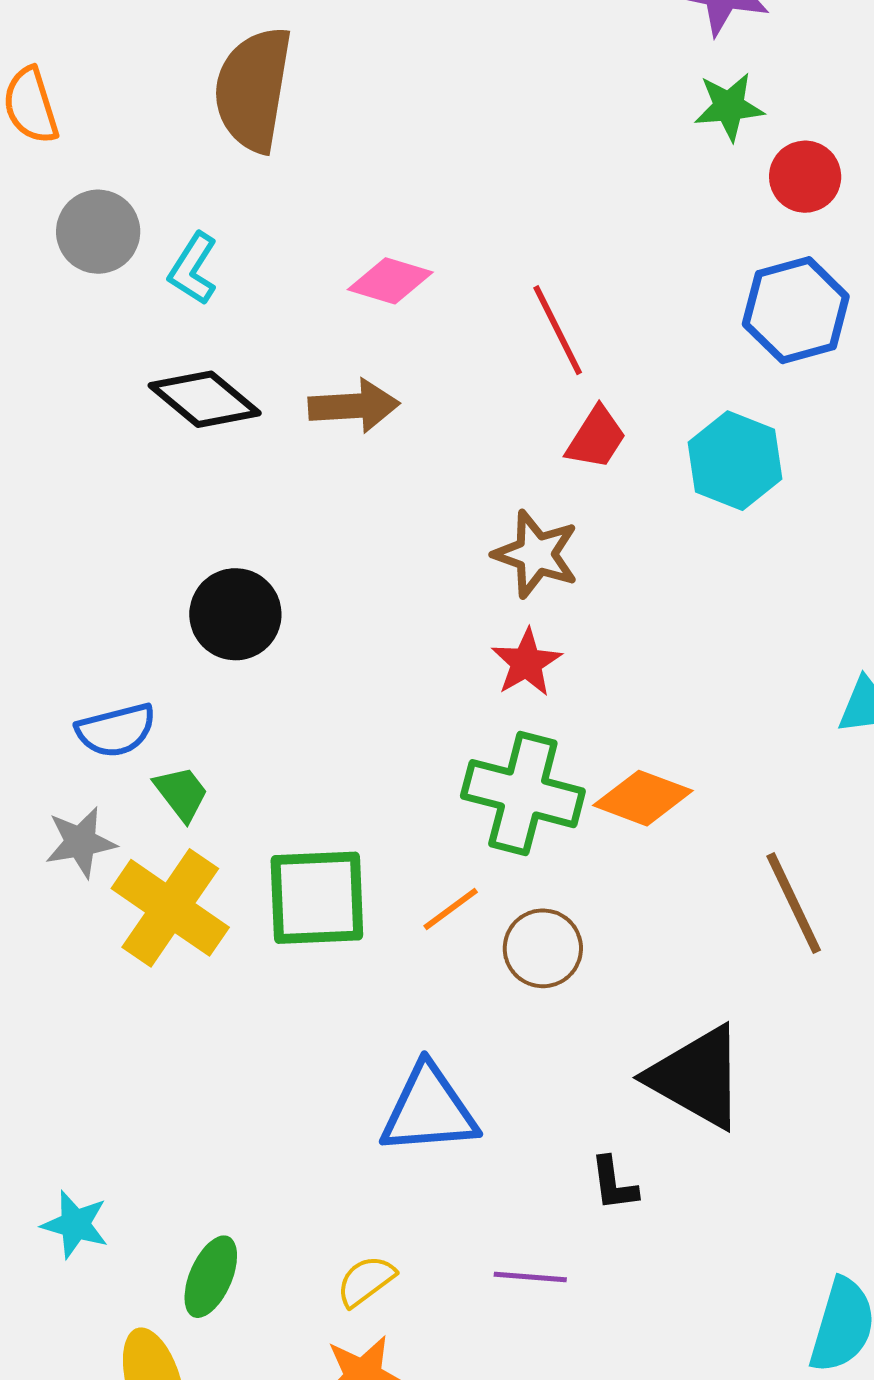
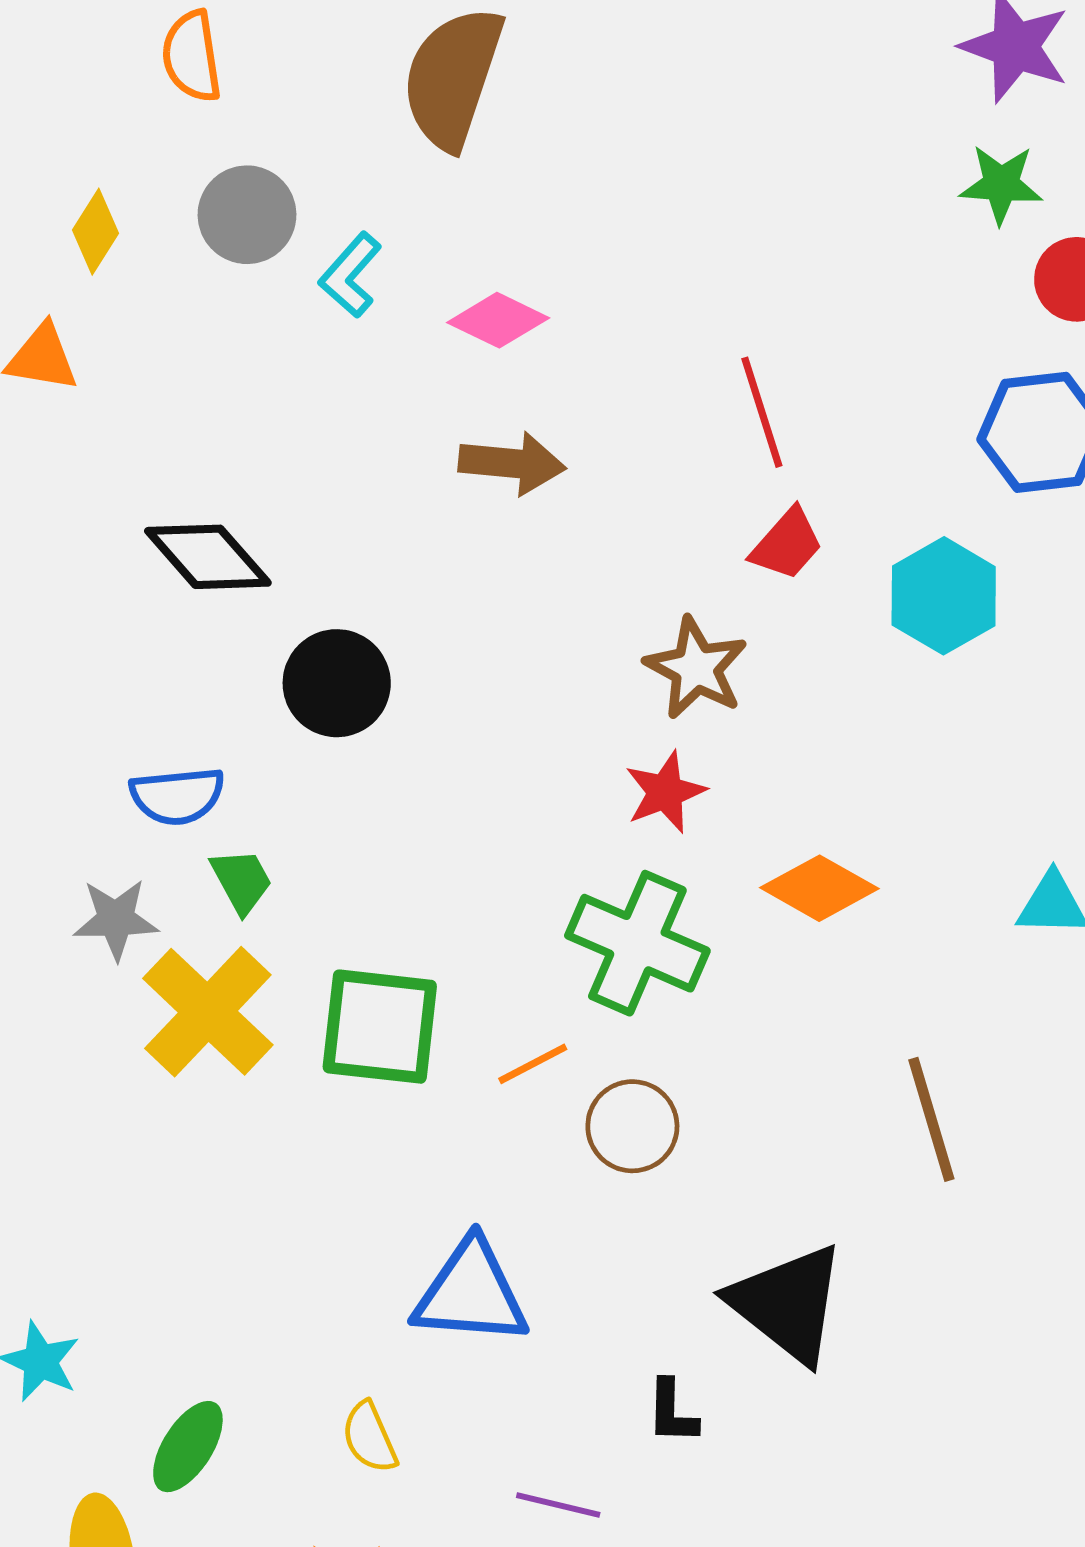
pink diamond: (390, 281) -> (498, 320), moved
black diamond: (205, 399) -> (208, 557), moved
orange diamond: (643, 798) -> (819, 888), moved
yellow semicircle: (366, 1281) -> (369, 1437), moved, turned -86

